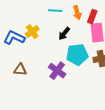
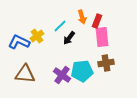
cyan line: (55, 11) -> (60, 26), moved, turned -48
cyan pentagon: (77, 55) -> (82, 71), moved
brown triangle: (20, 70) -> (25, 74), size x1.5

